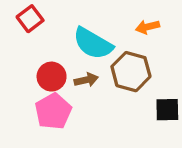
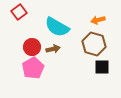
orange arrow: (147, 27) -> (98, 20), moved
brown hexagon: (131, 72) -> (94, 44), moved

